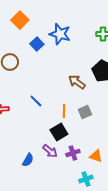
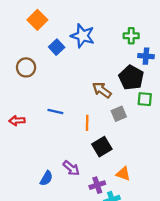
blue line: (36, 101) -> (55, 112), turned -32
gray square: (85, 112) -> (119, 114), moved
black square: (59, 132) -> (102, 147), moved
purple cross: (73, 153) -> (97, 185), moved

